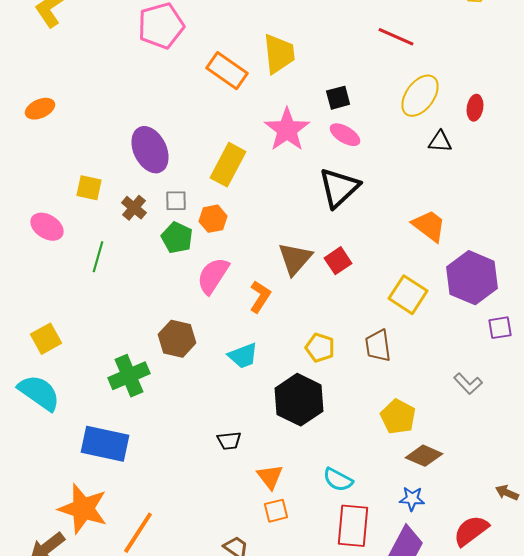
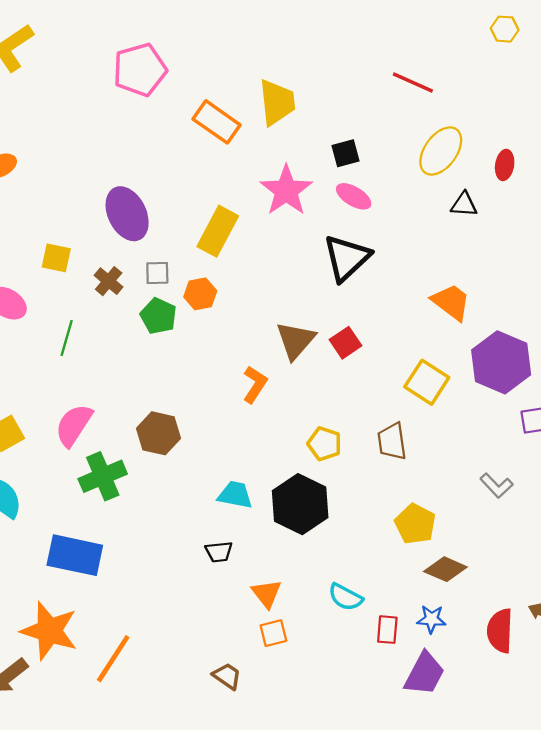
pink semicircle: (213, 276) -> (74, 425), moved
cyan trapezoid: (243, 356) -> (235, 495), moved, turned -148
red rectangle: (353, 526) -> (387, 630), moved, size x0.6
red semicircle: (471, 531) -> (500, 631), moved, turned -51

